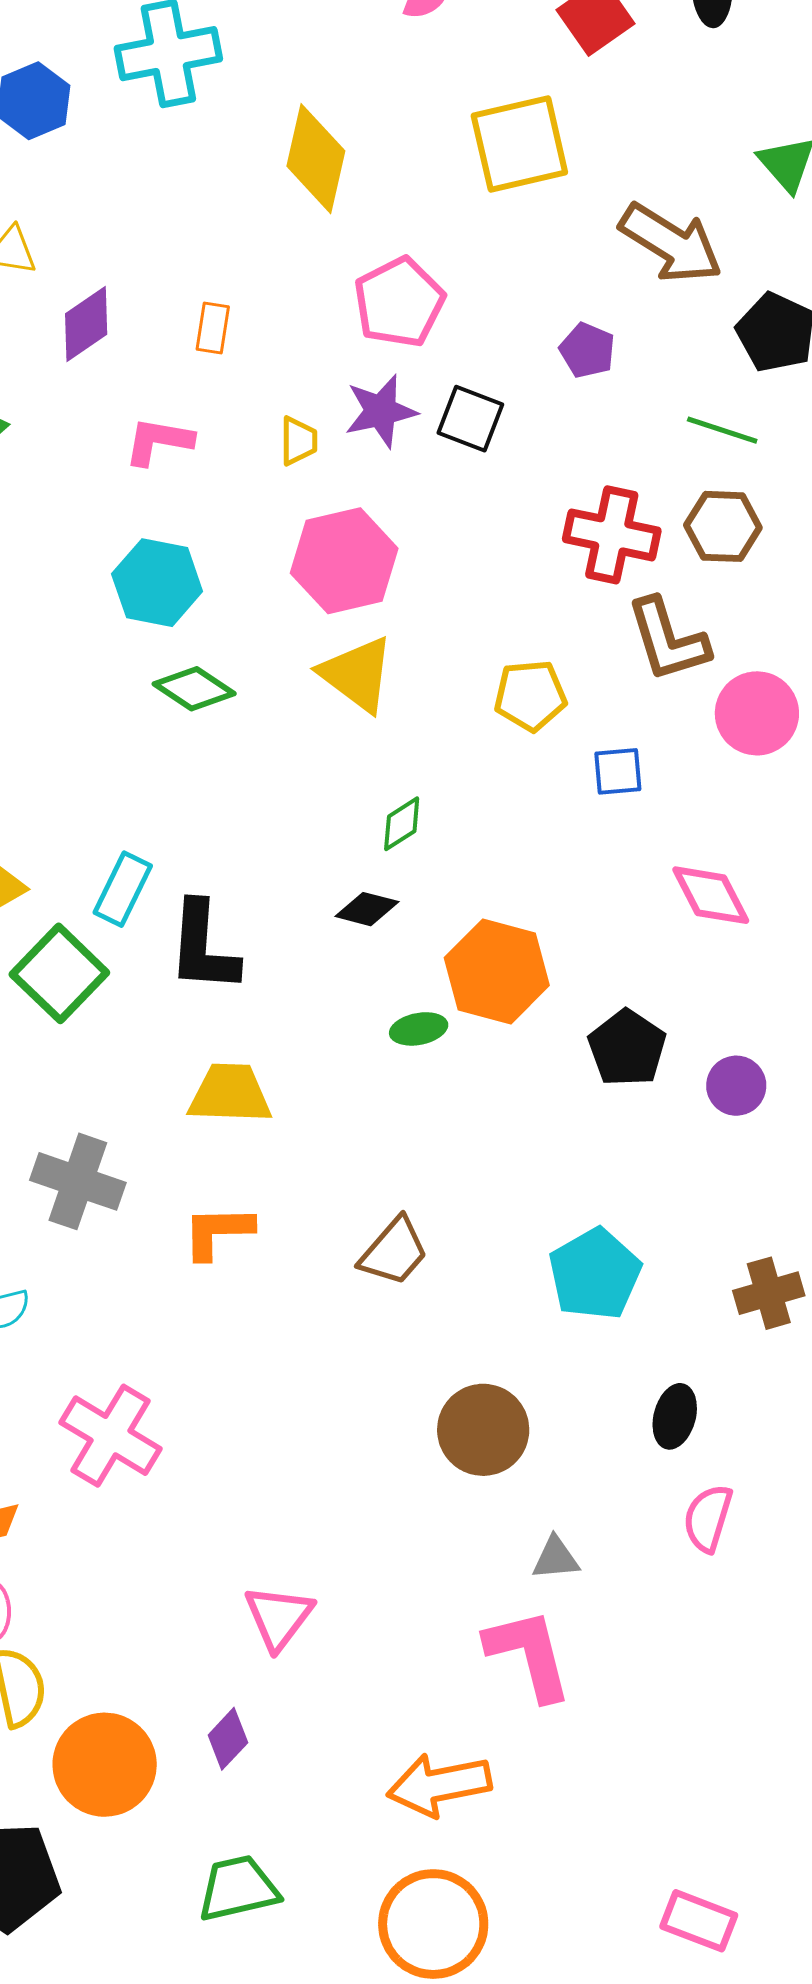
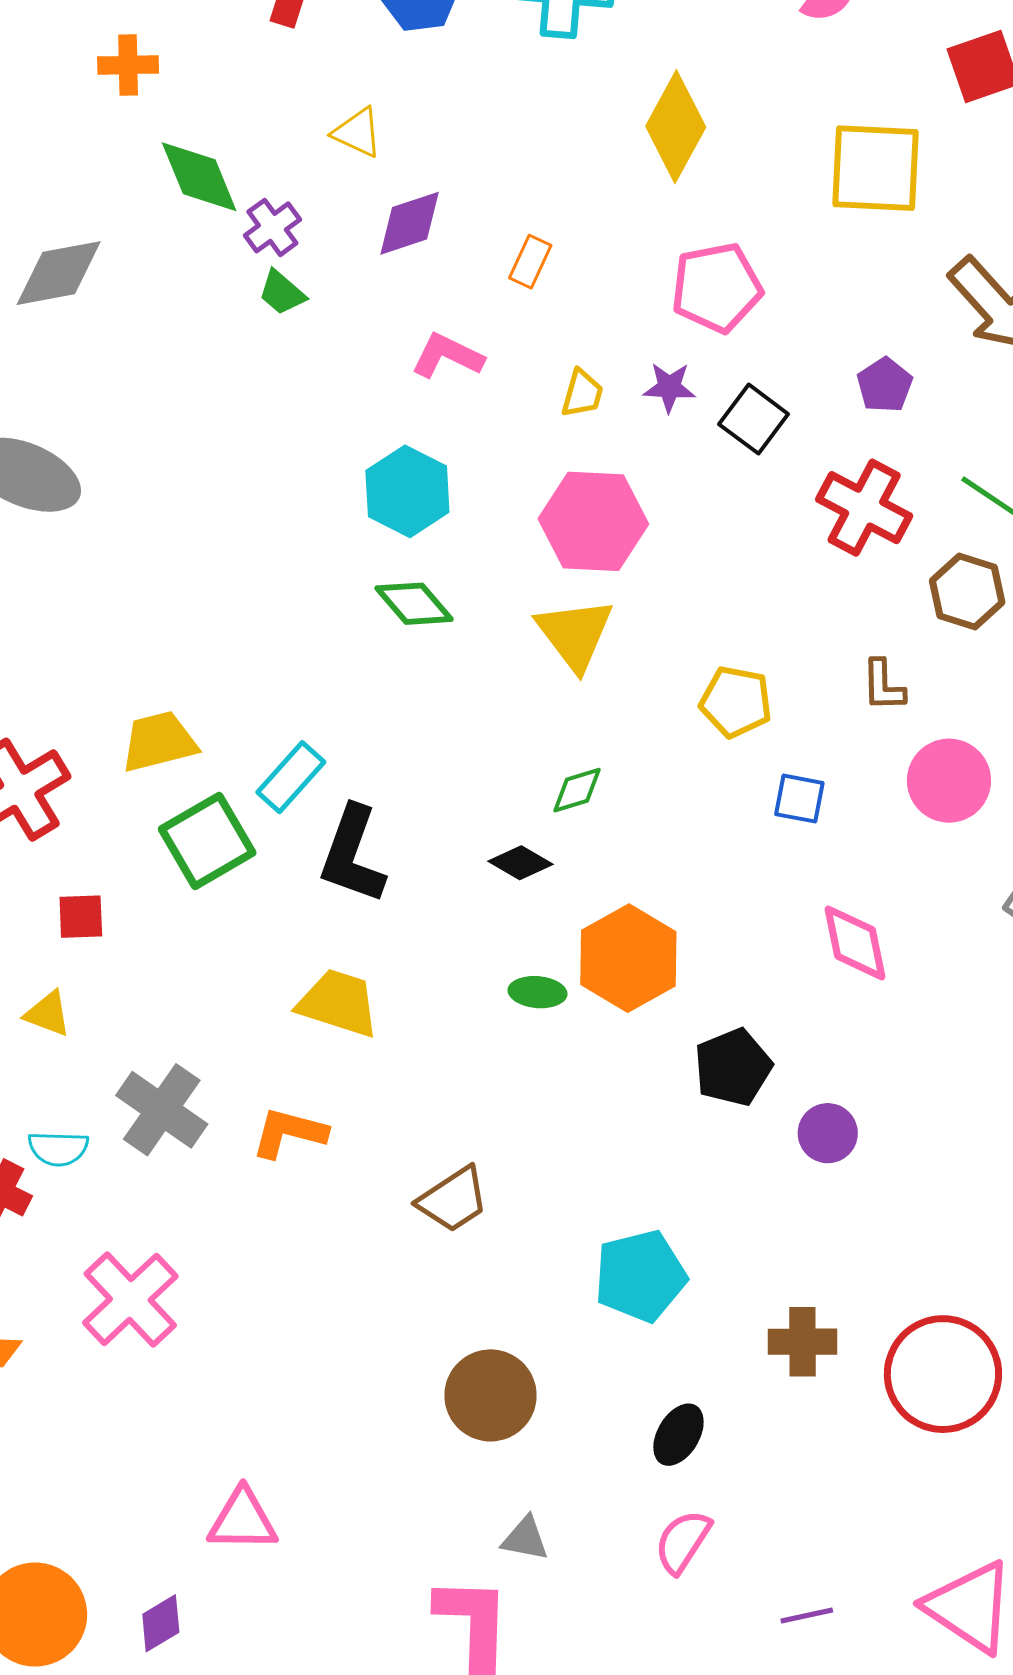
purple star: (381, 411) -> (669, 387), size x0.7
red cross: (612, 535) -> (864, 508), moved
brown L-shape: (668, 640) -> (883, 685), size x0.6
gray cross: (78, 1181) -> (162, 1110), moved
pink triangle: (279, 1617) -> (243, 1520), turned 38

